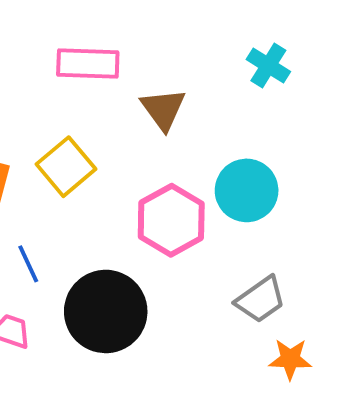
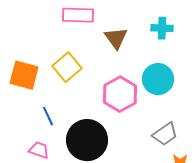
cyan cross: (268, 65) -> (162, 28), moved, turned -30

